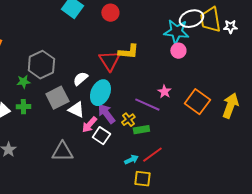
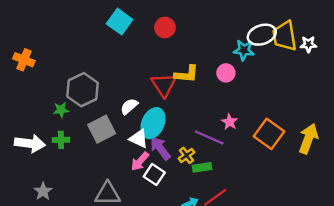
cyan star: (176, 32) -> (244, 50), size x0.7
pink circle: (178, 51) -> (226, 73), moved
white triangle: (76, 110) -> (139, 139), moved

